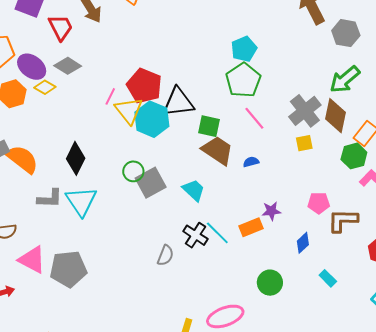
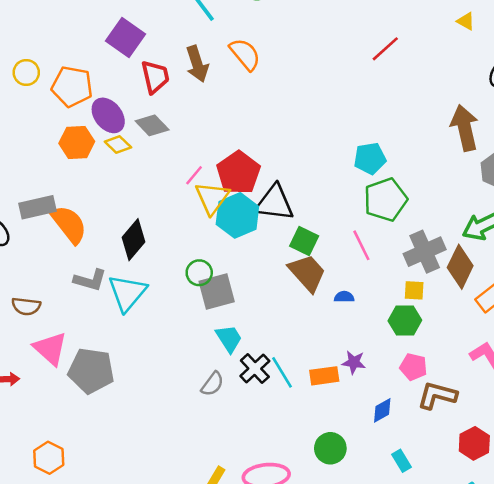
green pentagon: (243, 80) -> (385, 200), moved
green hexagon: (354, 156) -> (405, 321), moved
cyan trapezoid: (194, 190) -> (229, 339), moved

